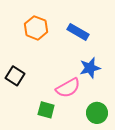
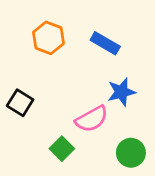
green square: (46, 110) -> (62, 149), turned 30

